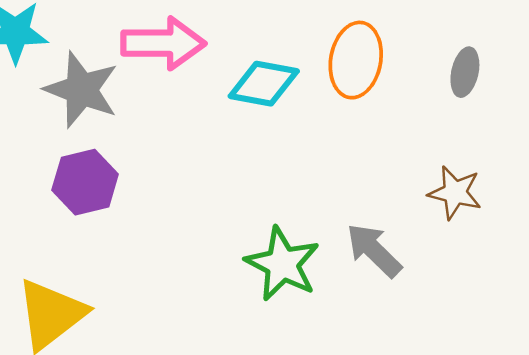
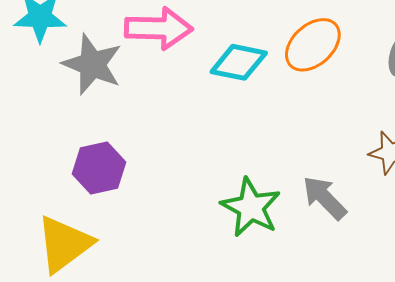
orange ellipse: (356, 60) -> (313, 45), turned 36
purple hexagon: (85, 182) -> (99, 168), moved

